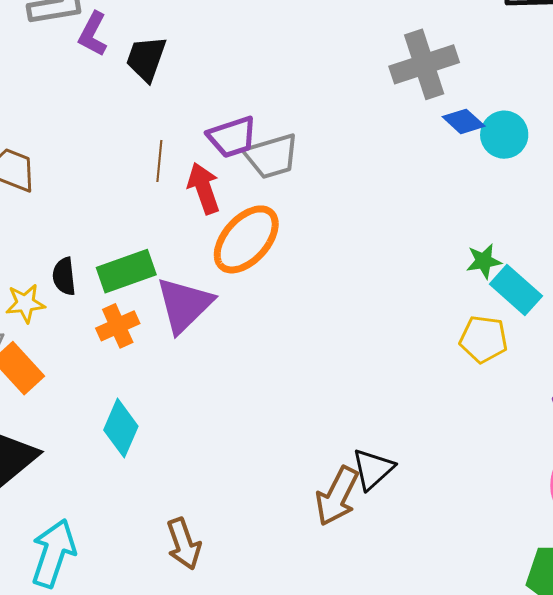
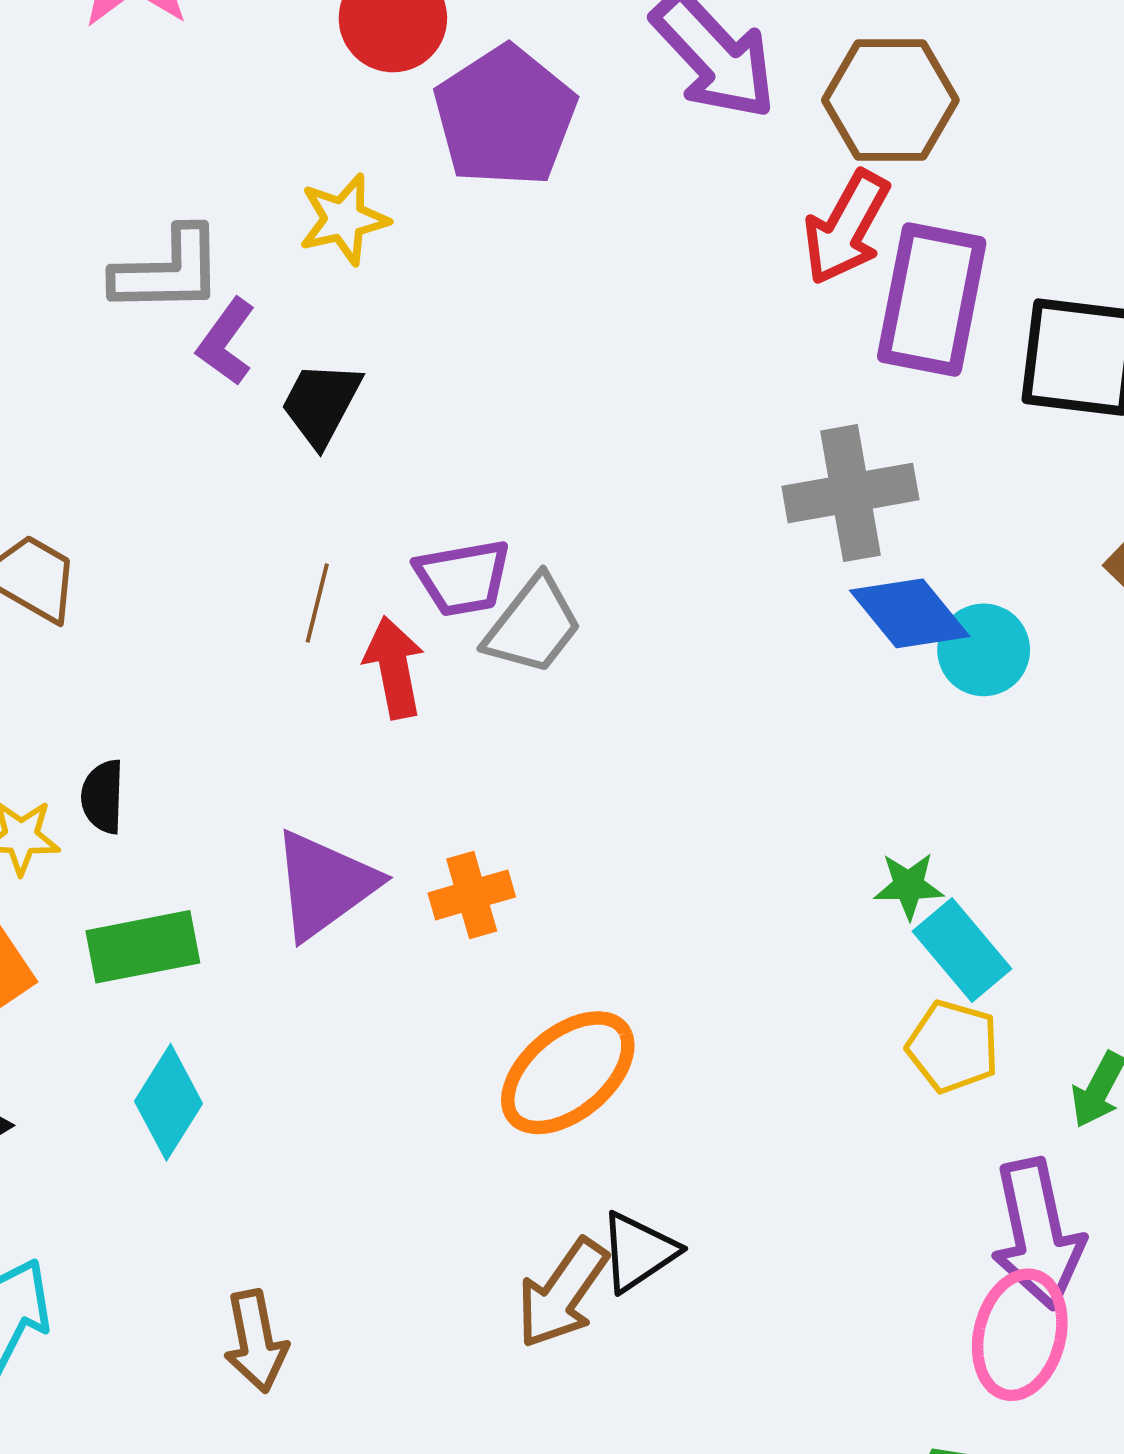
blue diamond: (464, 121) -> (910, 613), size x1.5
gray trapezoid: (272, 156) -> (533, 625), turned -44
orange ellipse: (246, 239) -> (568, 1073), moved
green rectangle: (126, 271) -> (143, 947), moved
orange cross: (118, 326) -> (472, 895), moved
yellow pentagon: (484, 339) -> (953, 1046), moved

